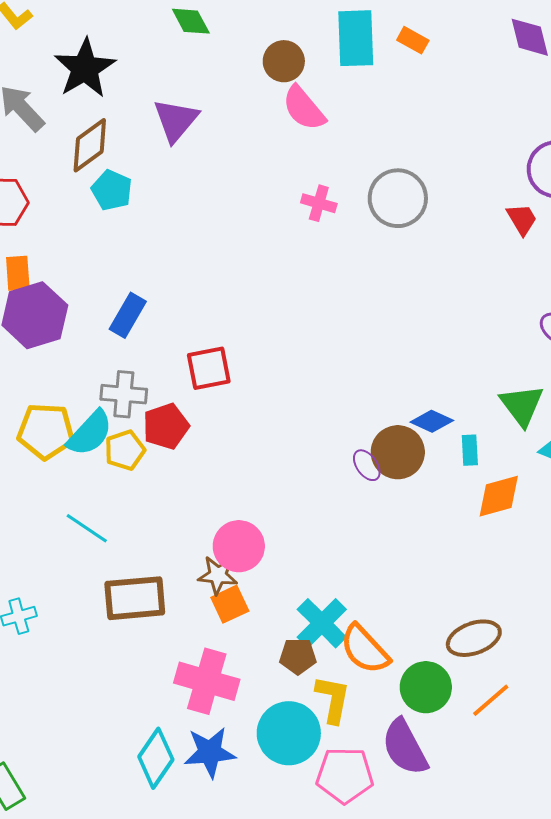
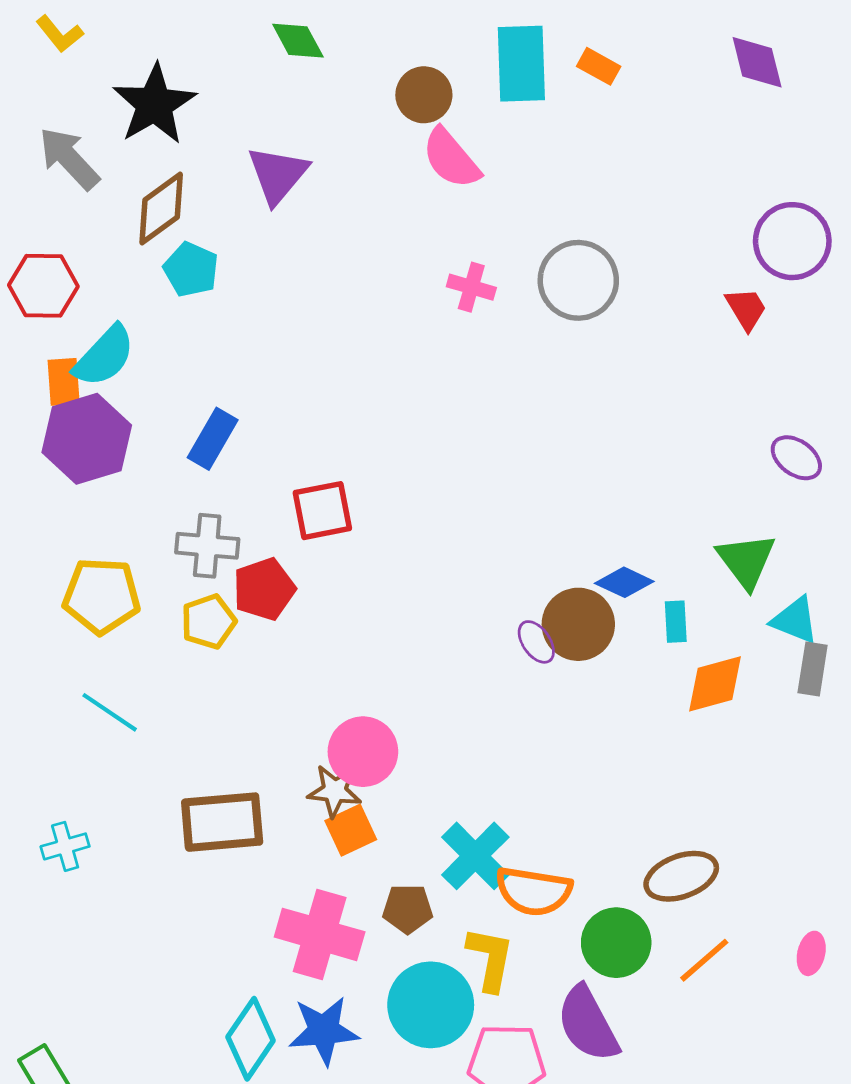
cyan semicircle: (90, 433) -> (104, 356), moved
cyan line: (87, 528) -> (110, 712), moved
orange semicircle: (365, 649) -> (534, 891), turned -38
brown pentagon: (298, 656) -> (408, 909), moved

